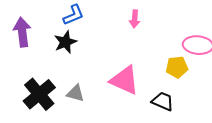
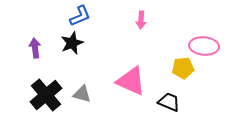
purple arrow: (22, 32) -> (35, 48), moved, size x0.7

